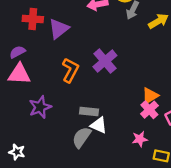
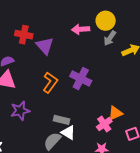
purple triangle: (59, 29) -> (45, 46), turned -42
purple cross: (105, 61) -> (81, 79), turned -30
pink cross: (149, 110) -> (104, 124), moved

